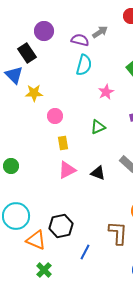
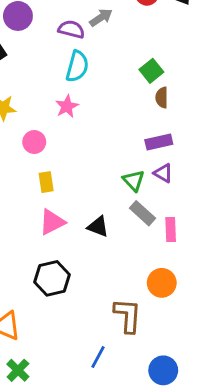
pink star: (106, 92) -> (67, 106), moved
green triangle: (98, 127) -> (134, 181), moved, turned -49
black hexagon: (61, 226) -> (52, 278), moved
blue line: (85, 252) -> (98, 357), moved

